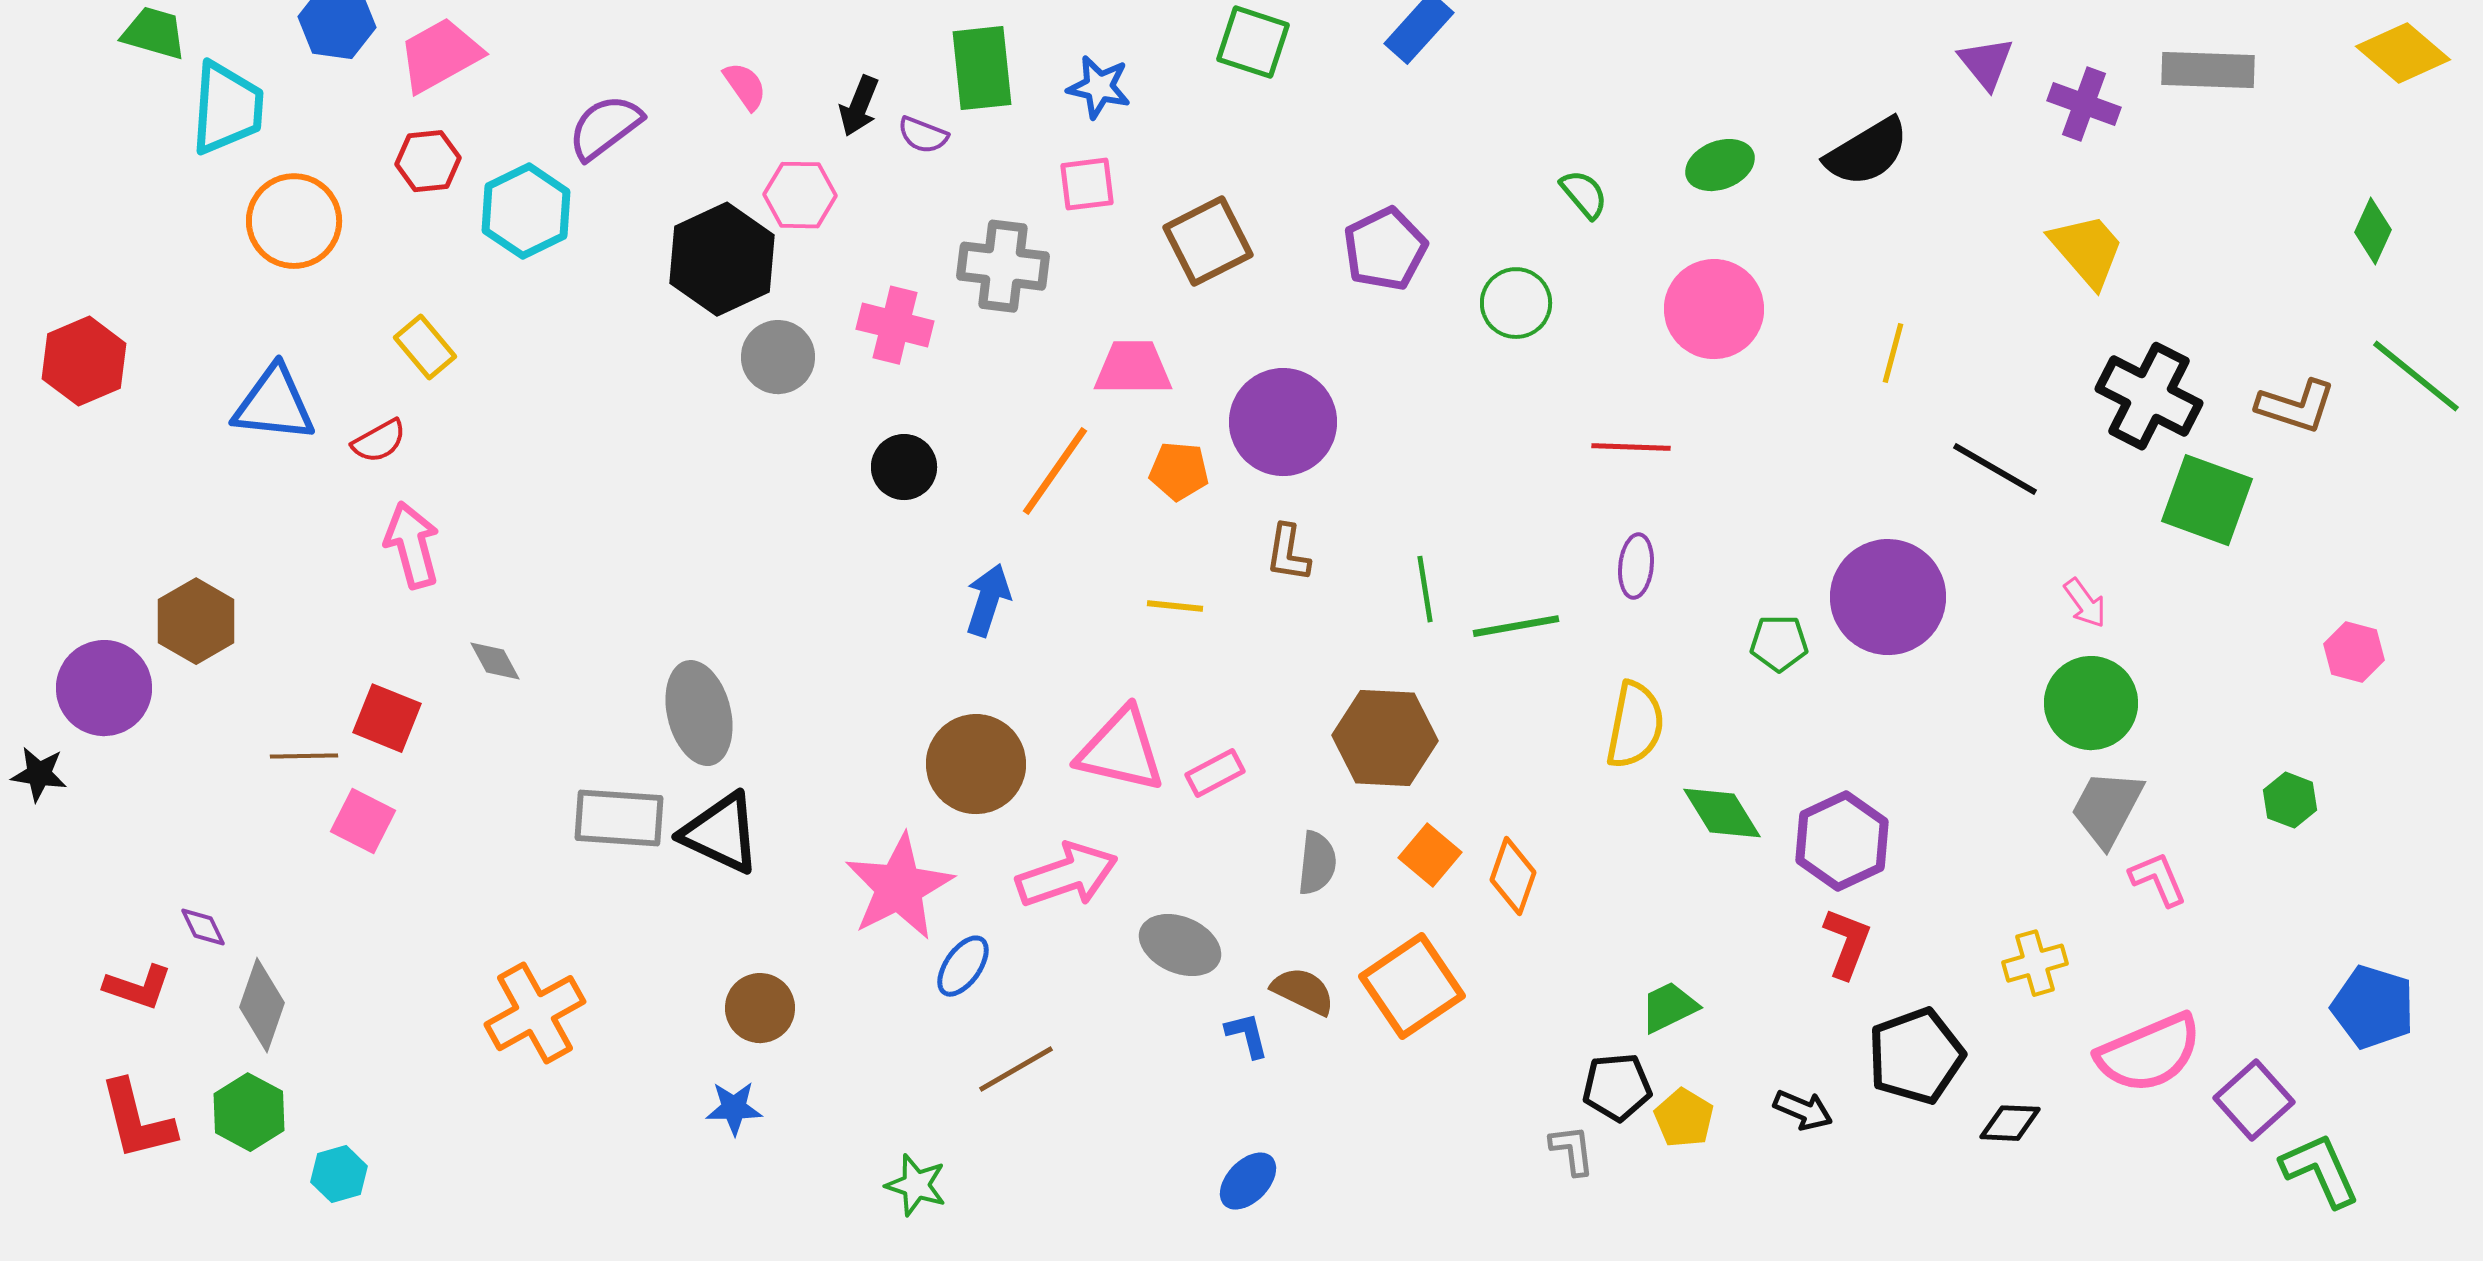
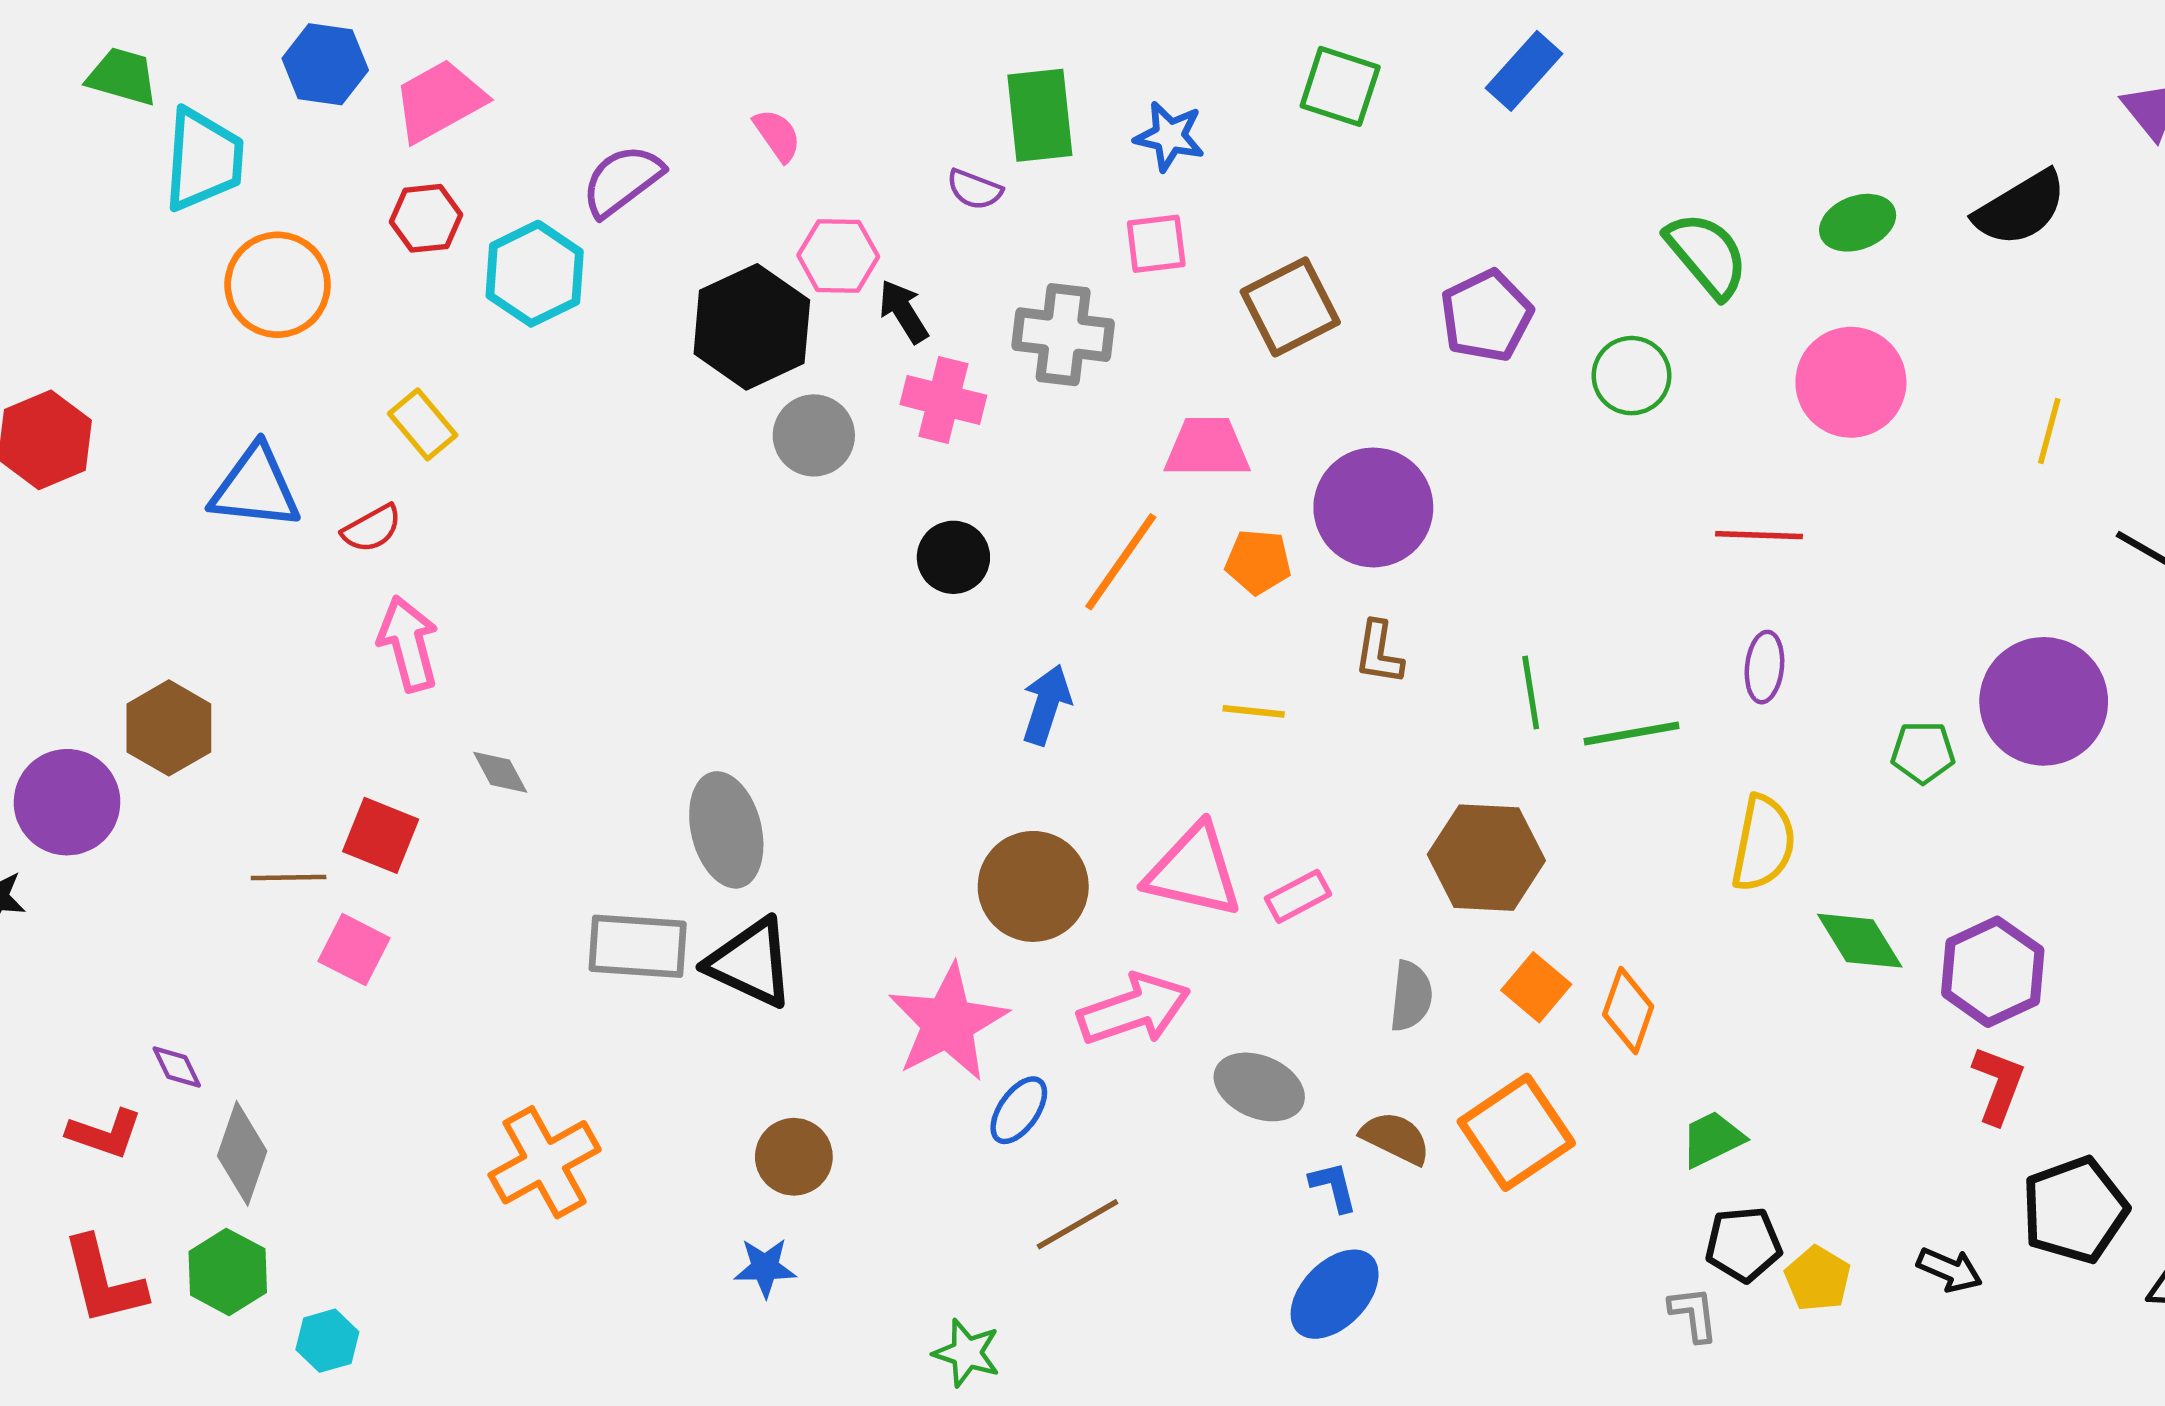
black arrow: (859, 106) -> (904, 311), moved, turned 126
green semicircle: (1584, 194) -> (1707, 255), size x1.6
green trapezoid: (1669, 1007) -> (1712, 1139), moved
blue ellipse: (1248, 1181) -> (1335, 1294), moved, size x1.4

